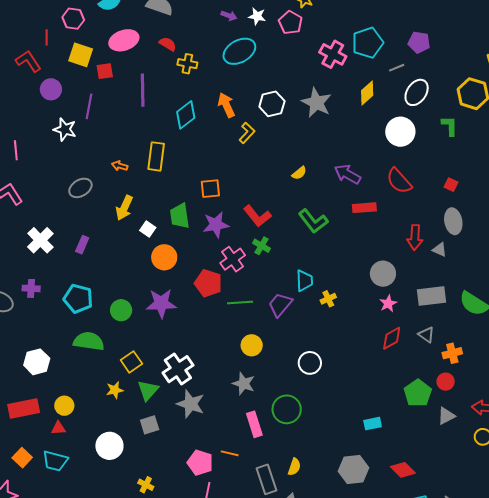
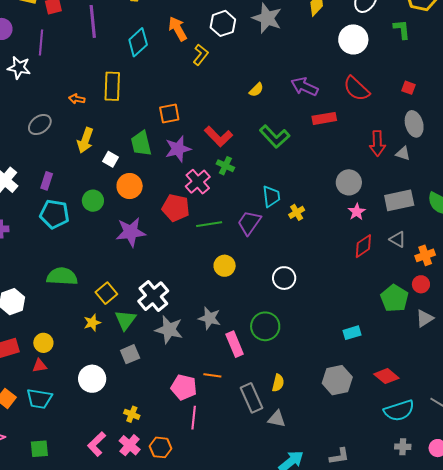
cyan pentagon: (78, 299) -> (54, 214), moved
green circle: (121, 310) -> (93, 201), moved
gray star: (244, 384) -> (210, 318), moved

